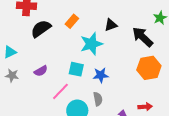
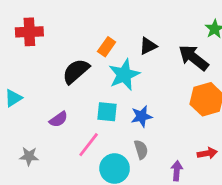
orange rectangle: (72, 21) -> (107, 47), moved
black semicircle: (41, 29) -> (76, 71), moved
gray star: (12, 75) -> (29, 156), moved

